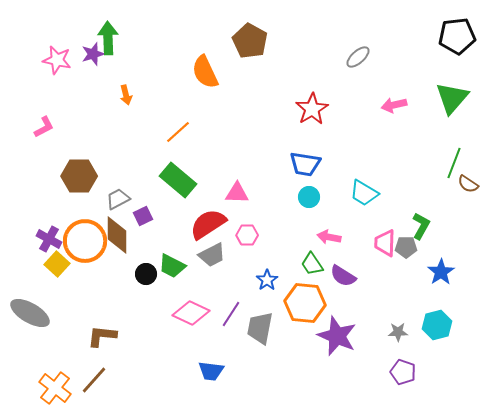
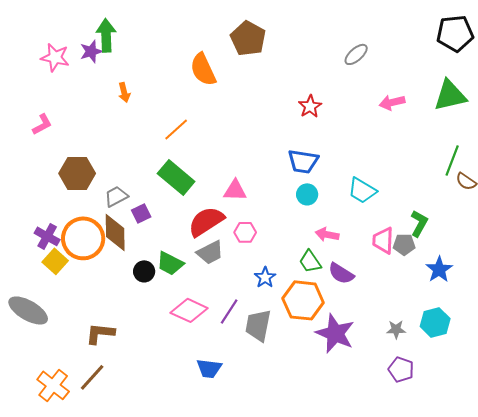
green triangle: (452, 98) -> (450, 95), turned 36
red star: (312, 109) -> (310, 106), size x0.7

